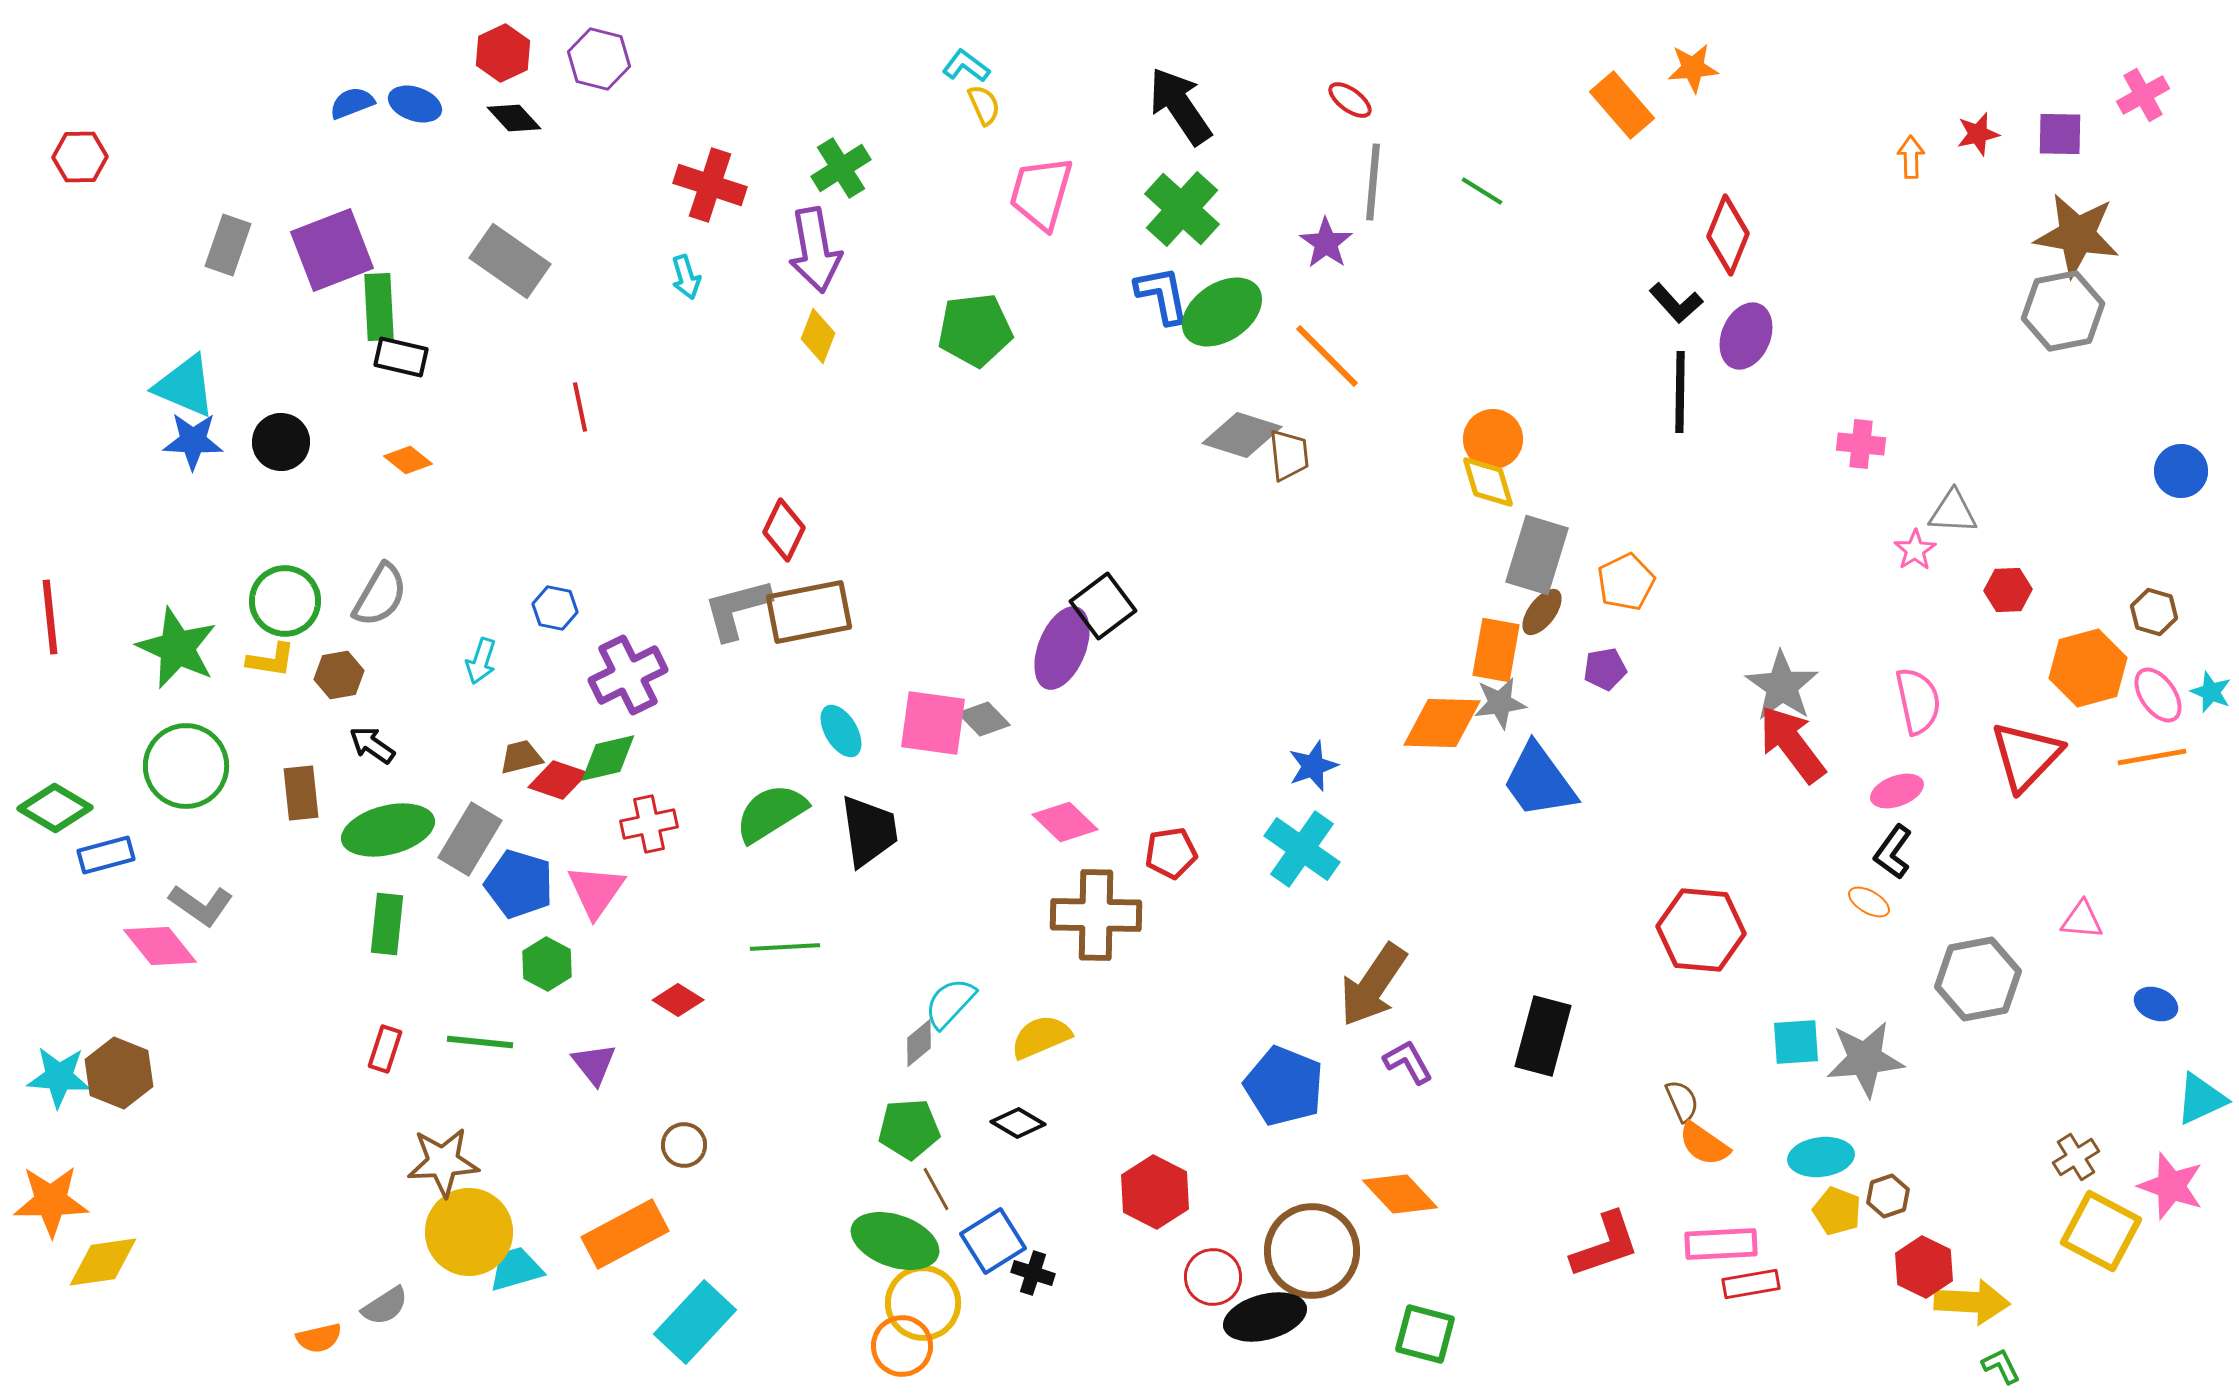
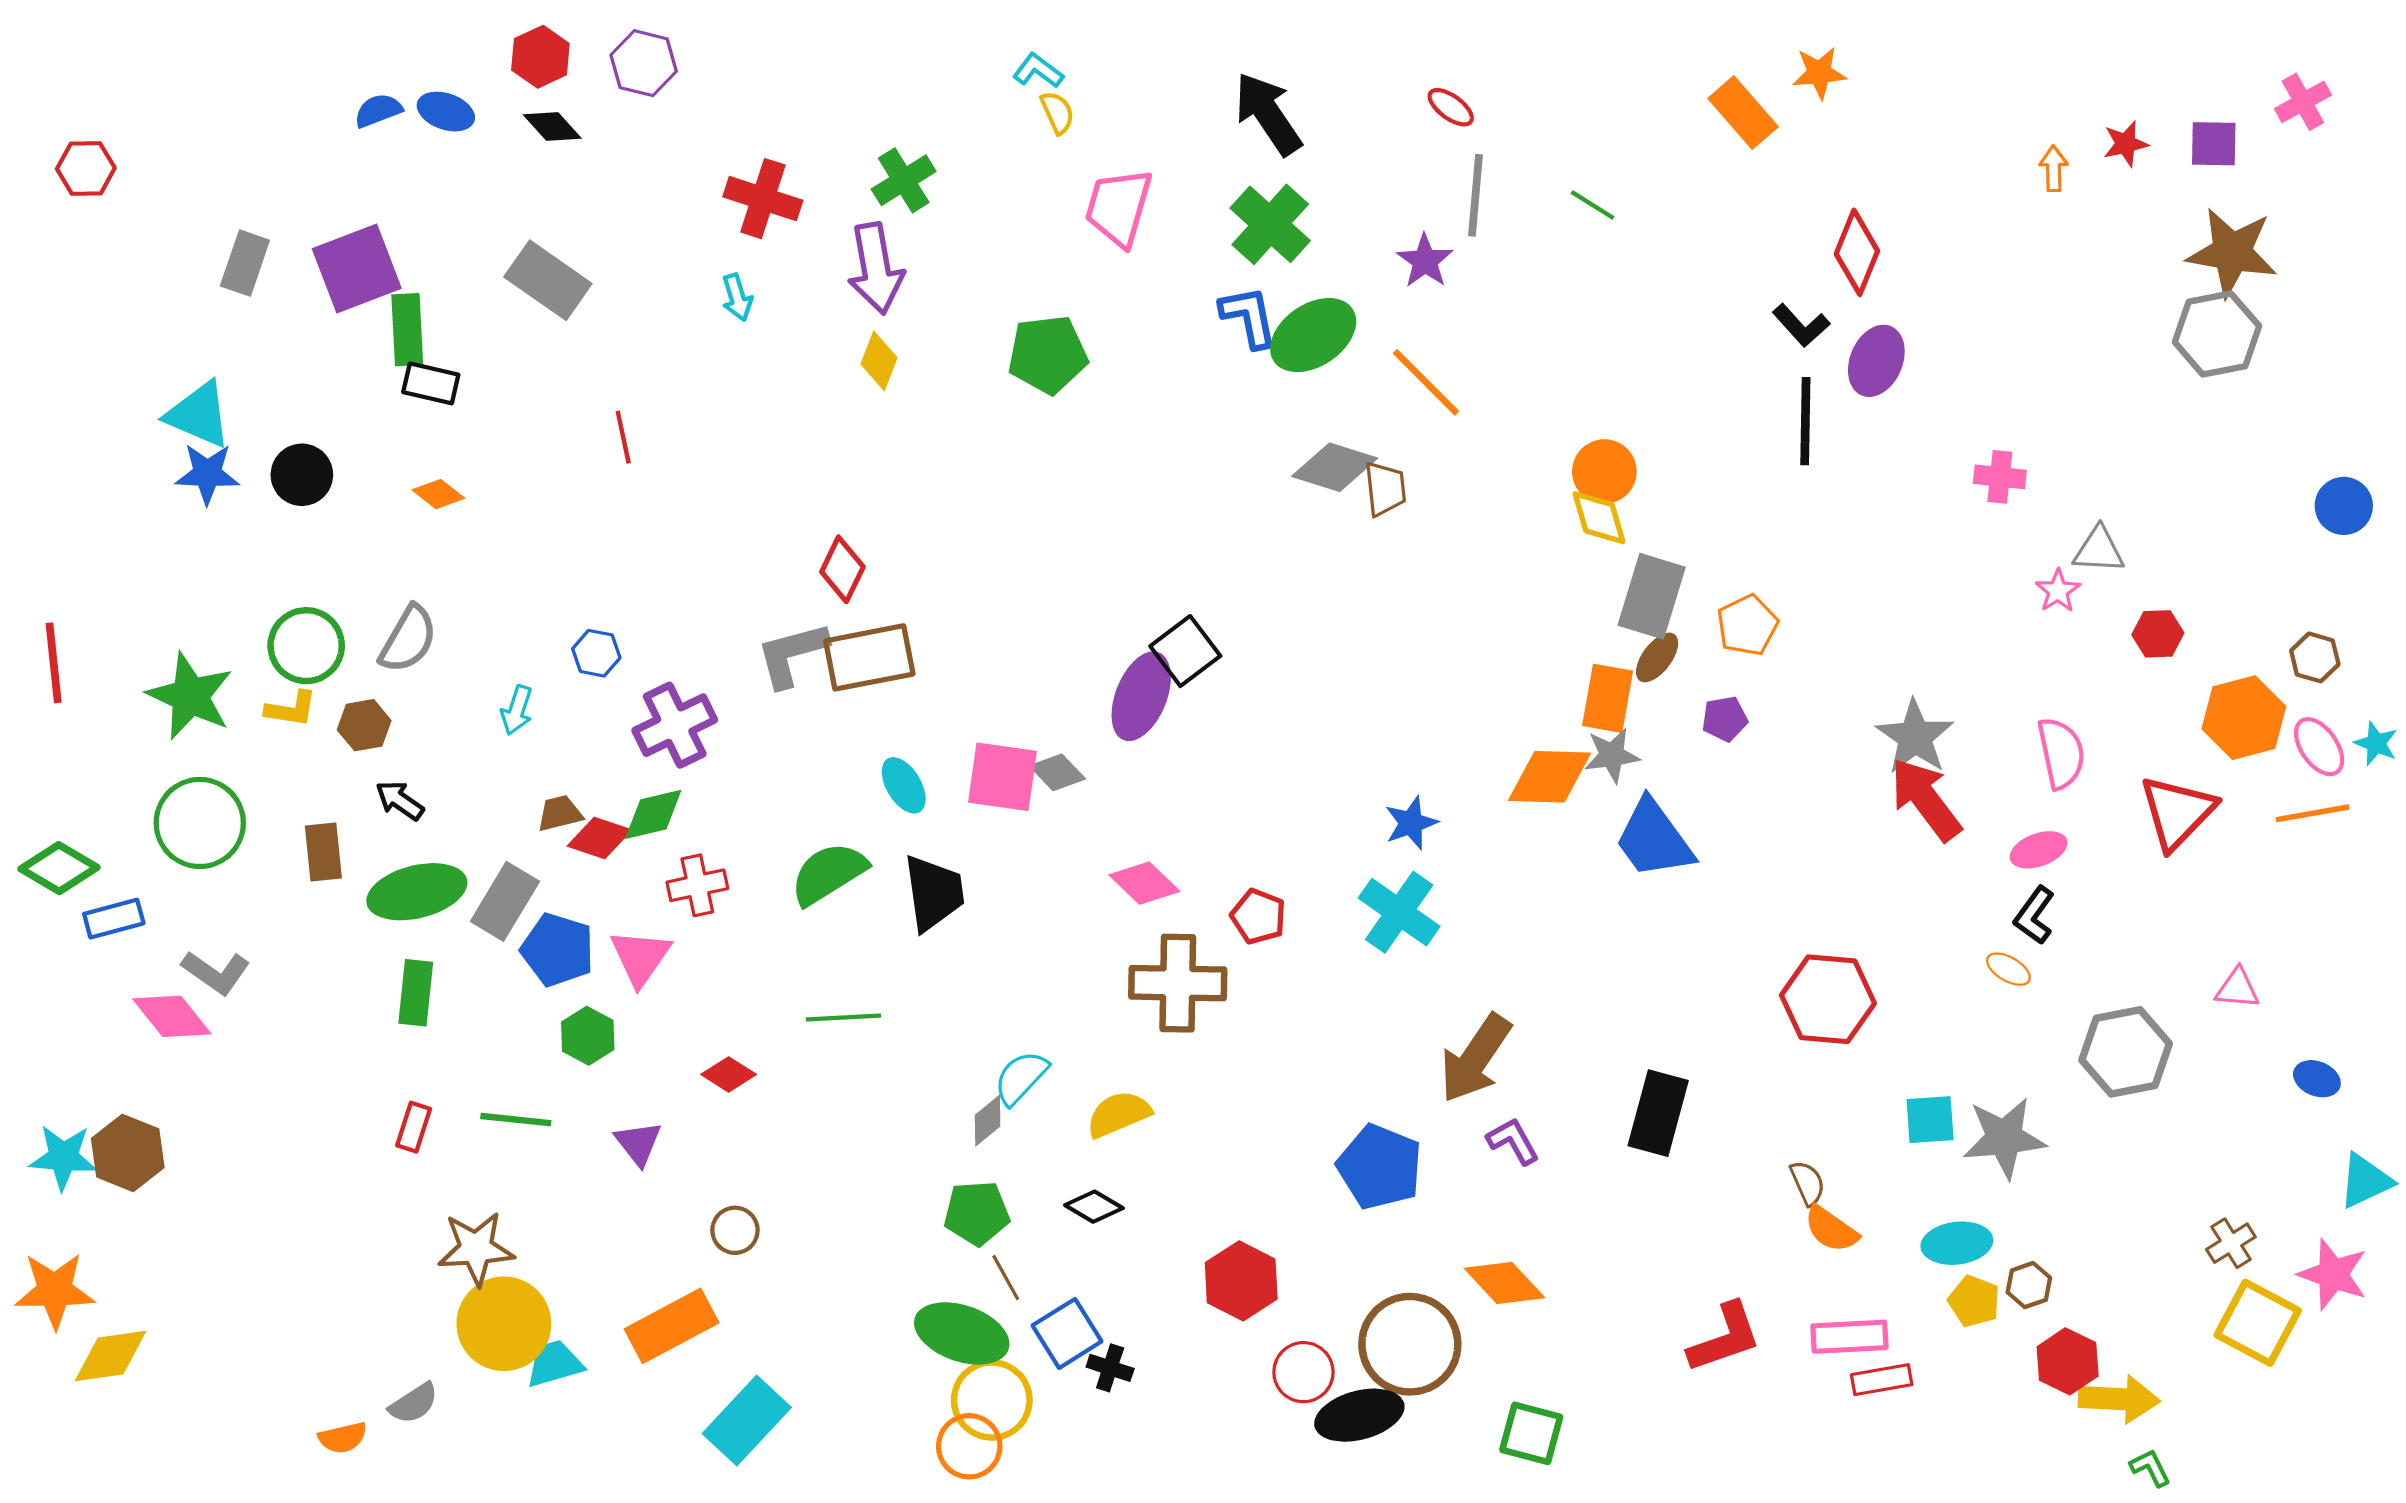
red pentagon: (1171, 853) -> (1258, 916), turned 30

